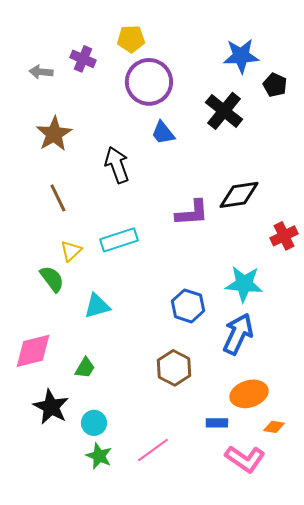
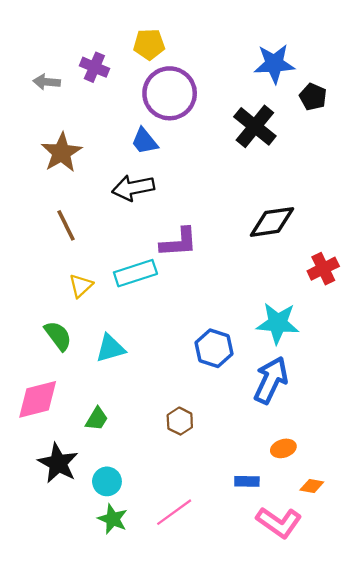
blue trapezoid: (163, 133) -> (145, 141), moved
black arrow: (117, 165) -> (133, 188), turned -81
purple L-shape: (192, 213) -> (179, 242), moved
green semicircle: (52, 279) -> (58, 336), moved
brown hexagon: (174, 368) -> (180, 421), moved, size x0.7
orange ellipse: (249, 394) -> (283, 448), size x0.6

